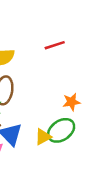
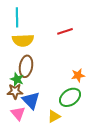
yellow triangle: (43, 137) -> (54, 116), moved

